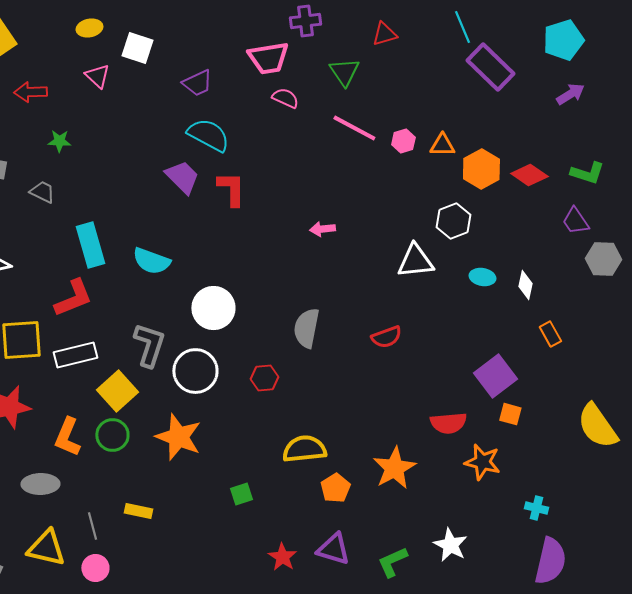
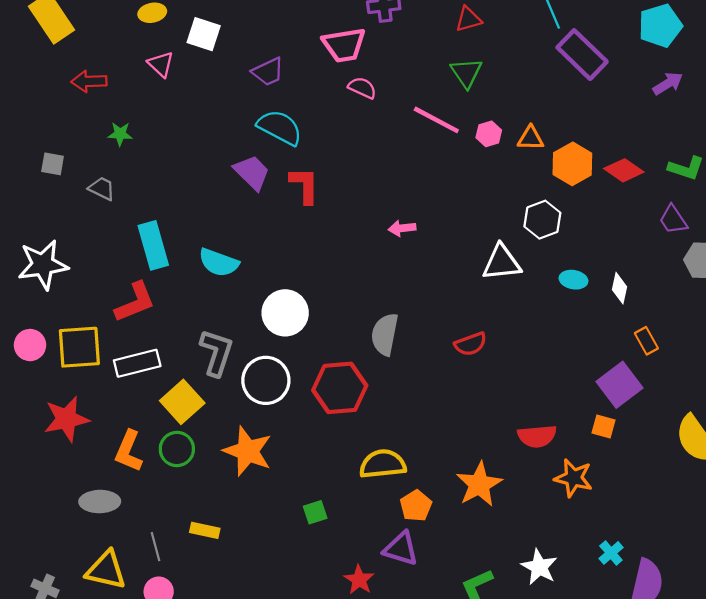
green triangle: (344, 72) -> (466, 73), moved
purple square: (495, 376) -> (620, 385), moved
red hexagon: (264, 378) -> (340, 388), size x1.8
cyan cross: (536, 508) -> (611, 553), moved, turned 35
purple triangle: (333, 549) -> (401, 549), moved

